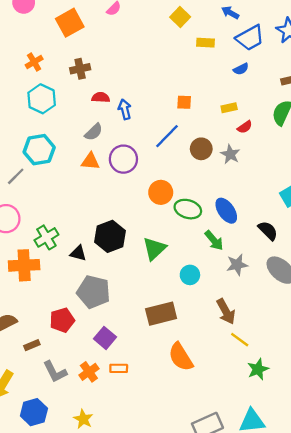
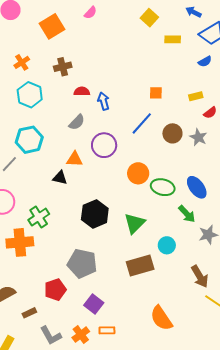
orange triangle: (90, 161) -> (75, 159), moved
black triangle: (78, 253) -> (60, 178), moved
brown rectangle: (161, 314) -> (140, 265), moved

